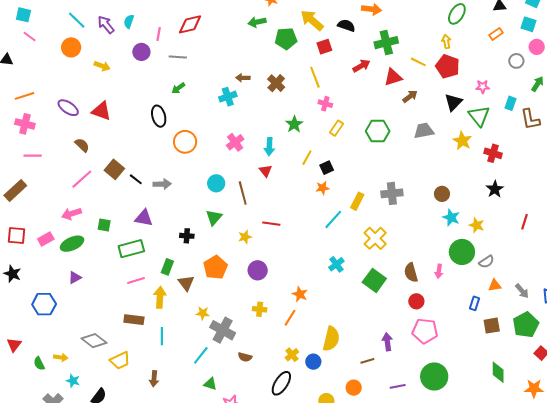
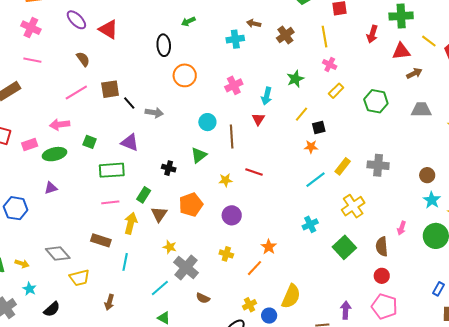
red arrow: (361, 66) -> (372, 34), turned 126
brown square: (114, 169) -> (110, 89), turned 30
pink arrow: (439, 271) -> (402, 228), moved

